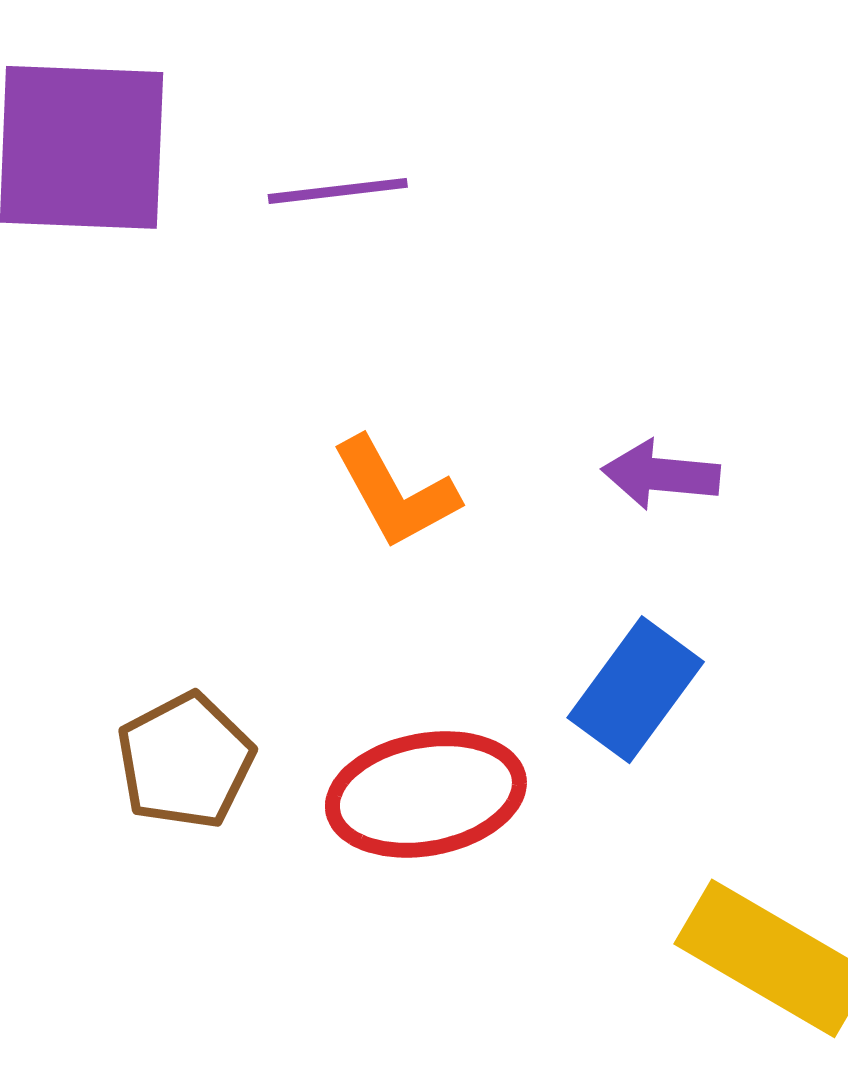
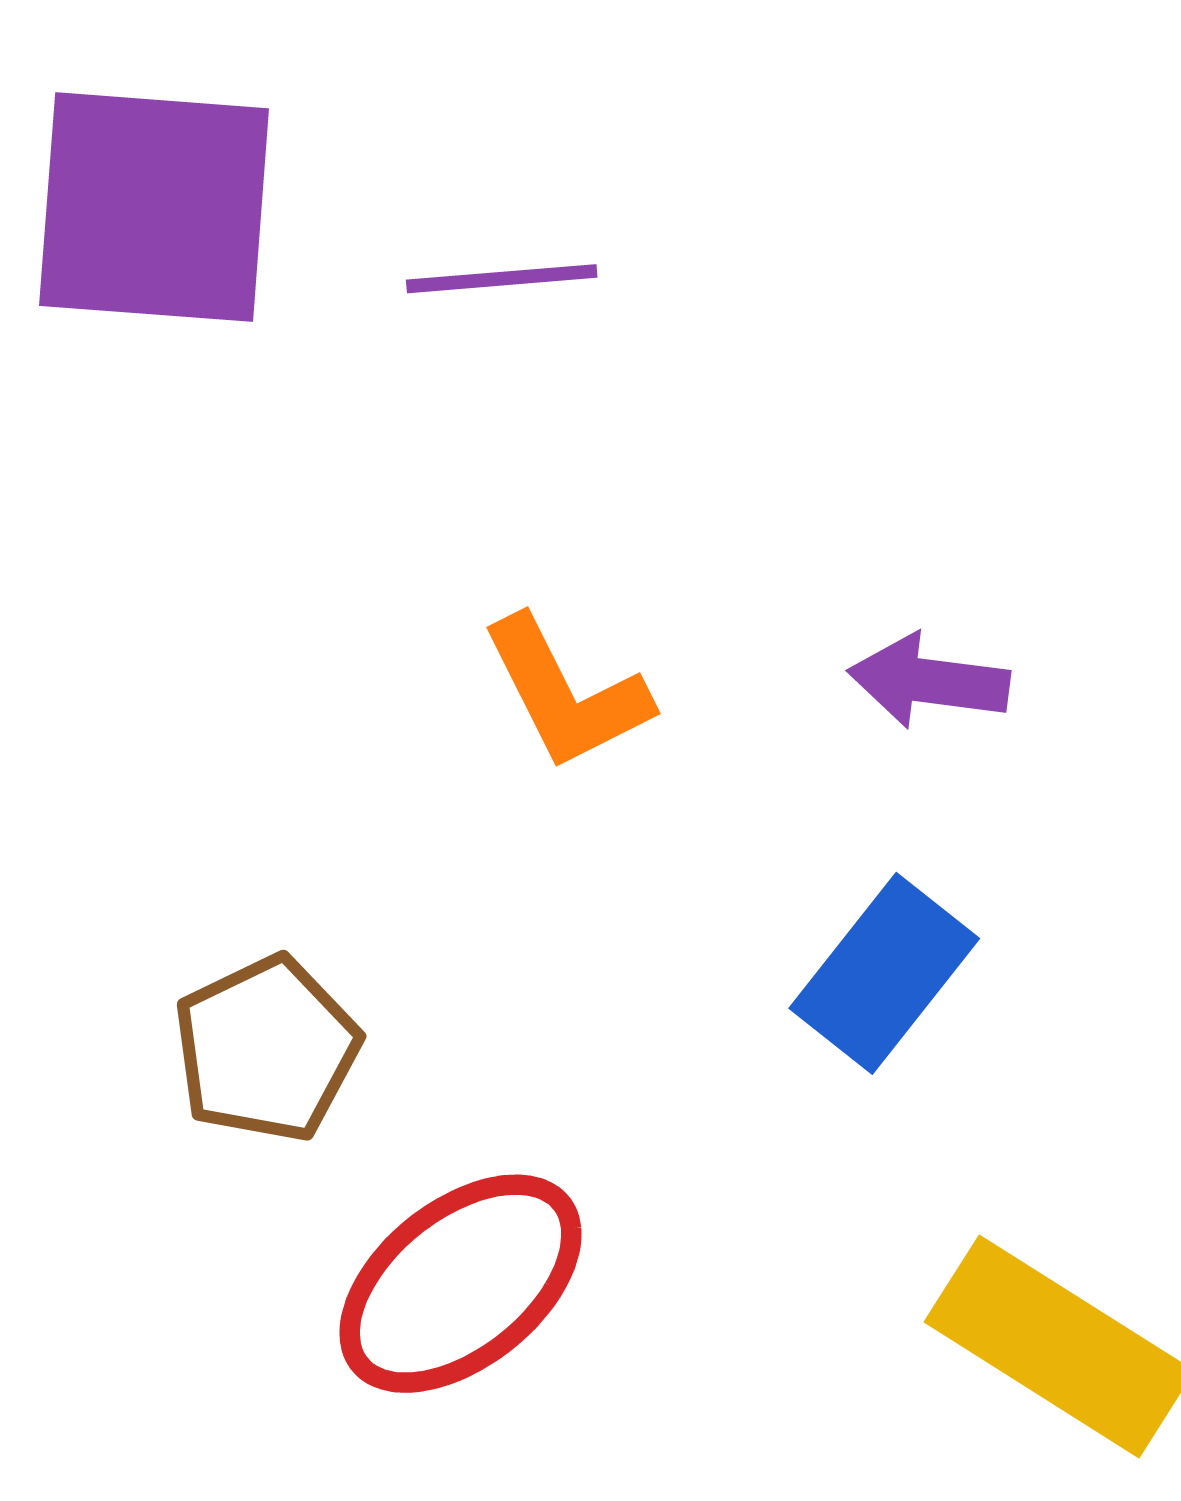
red ellipse: (426, 794) -> (461, 1284), moved, turned -30

